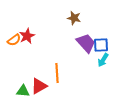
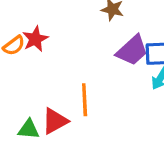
purple trapezoid: (86, 43) -> (132, 50), turned 90

